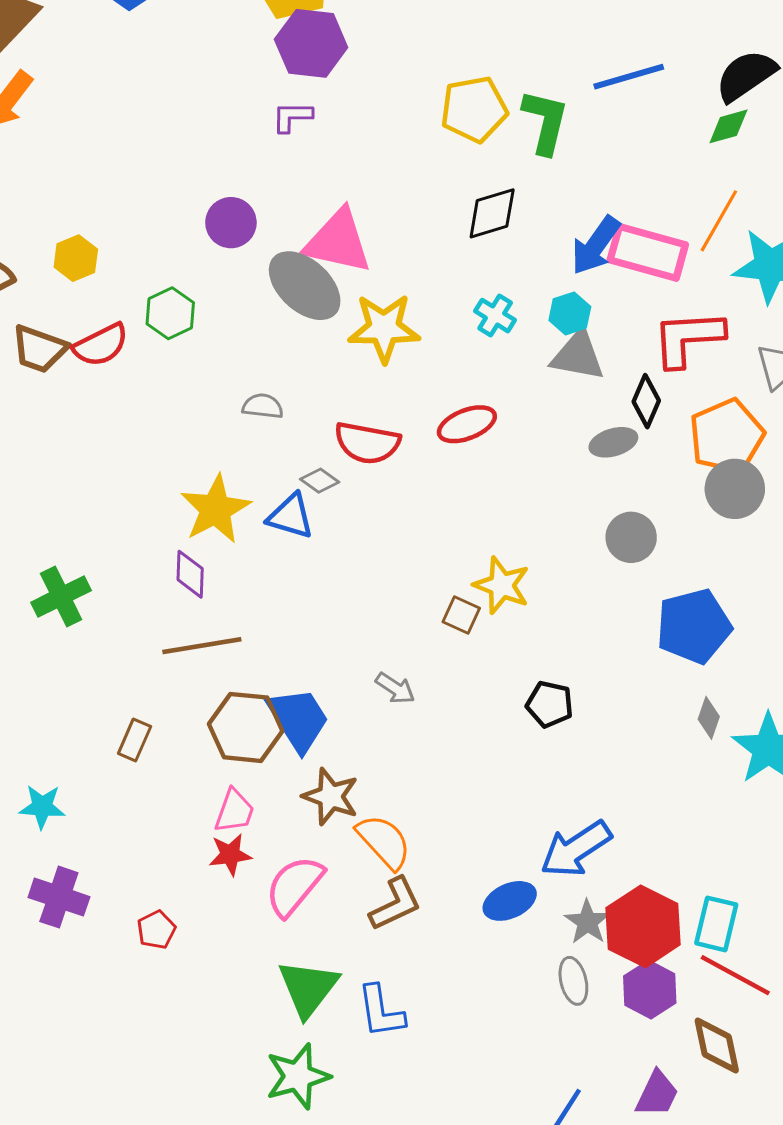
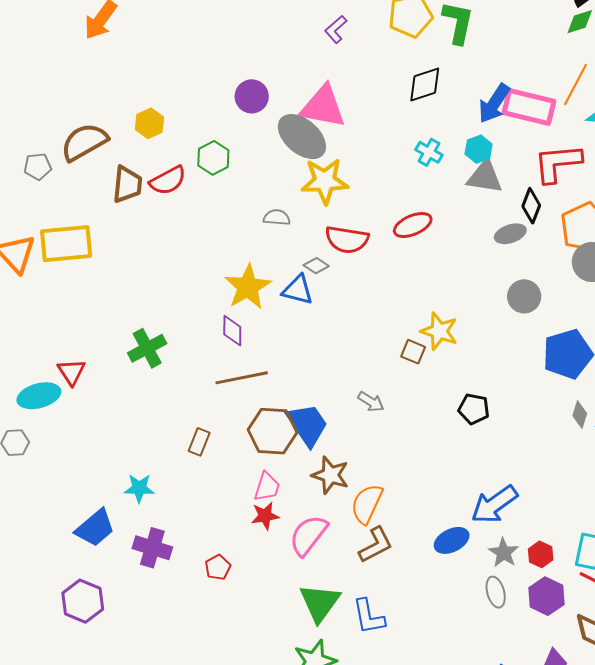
purple L-shape: (292, 117) -> (336, 29), moved, turned -40
yellow star: (384, 328) -> (325, 181), moved
brown trapezoid: (39, 349) -> (127, 184), turned -102
orange semicircle: (384, 842) -> (367, 504), turned -111
red hexagon: (643, 926) -> (541, 554), size x0.5

